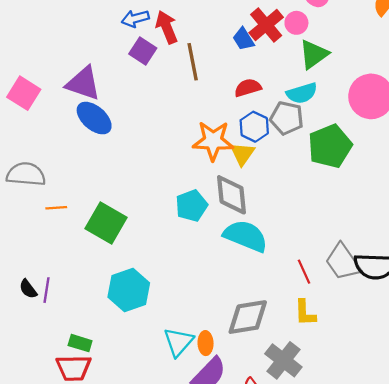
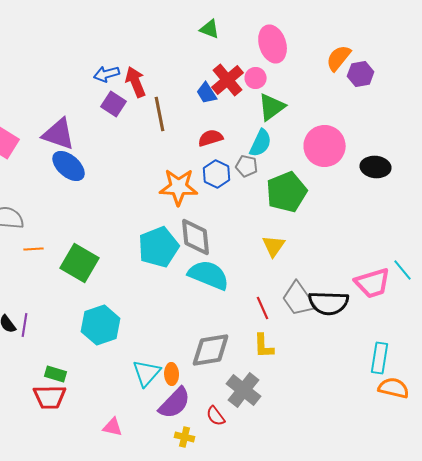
cyan semicircle: (302, 93) -> (261, 143), turned -48
gray pentagon: (287, 118) -> (247, 166), size x0.7
yellow triangle: (242, 154) -> (274, 246), moved
cyan pentagon: (191, 206) -> (159, 247), size x1.4

